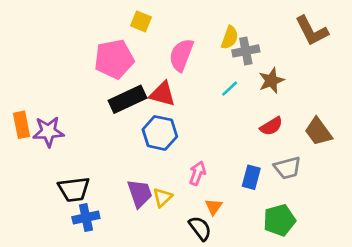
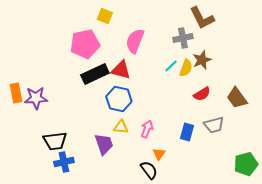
brown L-shape: (312, 31) -> (202, 18), moved
yellow semicircle: (230, 38) -> (186, 68), moved
yellow triangle: (163, 197) -> (121, 127), moved, turned 49
green pentagon: (279, 220) -> (246, 164), moved

